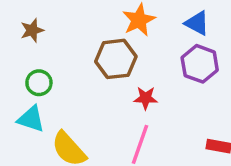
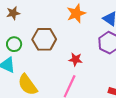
brown hexagon: (116, 59) -> (44, 39), moved

